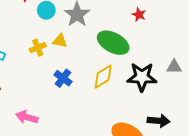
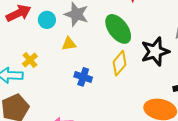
green ellipse: (113, 43) -> (118, 29), turned 44
yellow cross: (38, 48) -> (30, 60), moved

